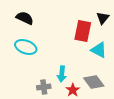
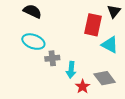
gray cross: (44, 87) -> (52, 58), moved

